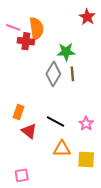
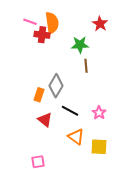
red star: (87, 17) -> (100, 24), moved
gray diamond: (53, 74) -> (56, 86), moved
orange rectangle: (19, 112) -> (39, 95), moved
orange triangle: (62, 149) -> (76, 137), turned 36

